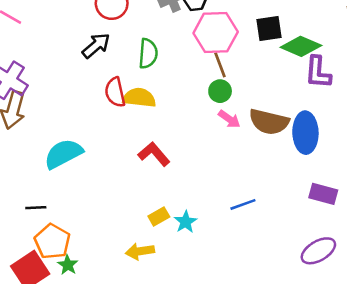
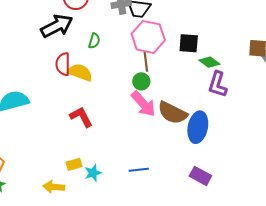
black arrow: (96, 46) -> (57, 26), size x1.4
green diamond: (301, 46) -> (209, 62), size x0.7
green semicircle: (148, 54) -> (94, 41), size x0.7
pink arrow: (229, 119) -> (143, 104), size x1.6

